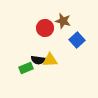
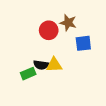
blue square: (77, 40) -> (83, 43), turned 35

